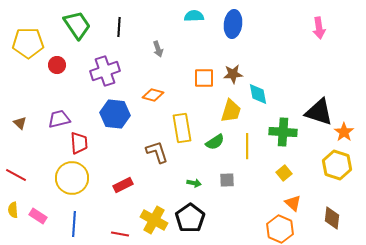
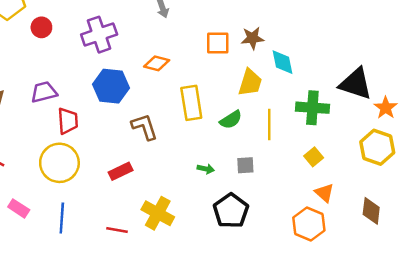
brown L-shape: (157, 152) -> (145, 127), moved
black pentagon: (190, 218) -> (231, 211), moved

